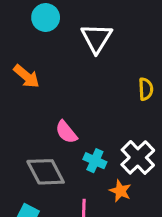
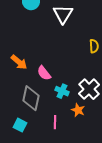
orange arrow: (26, 76) -> (19, 62), moved
gray diamond: (46, 172) -> (31, 98), turned 40

